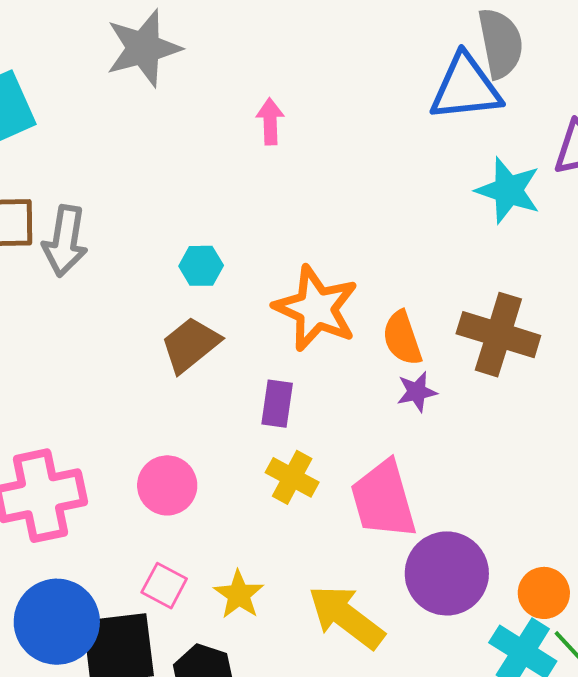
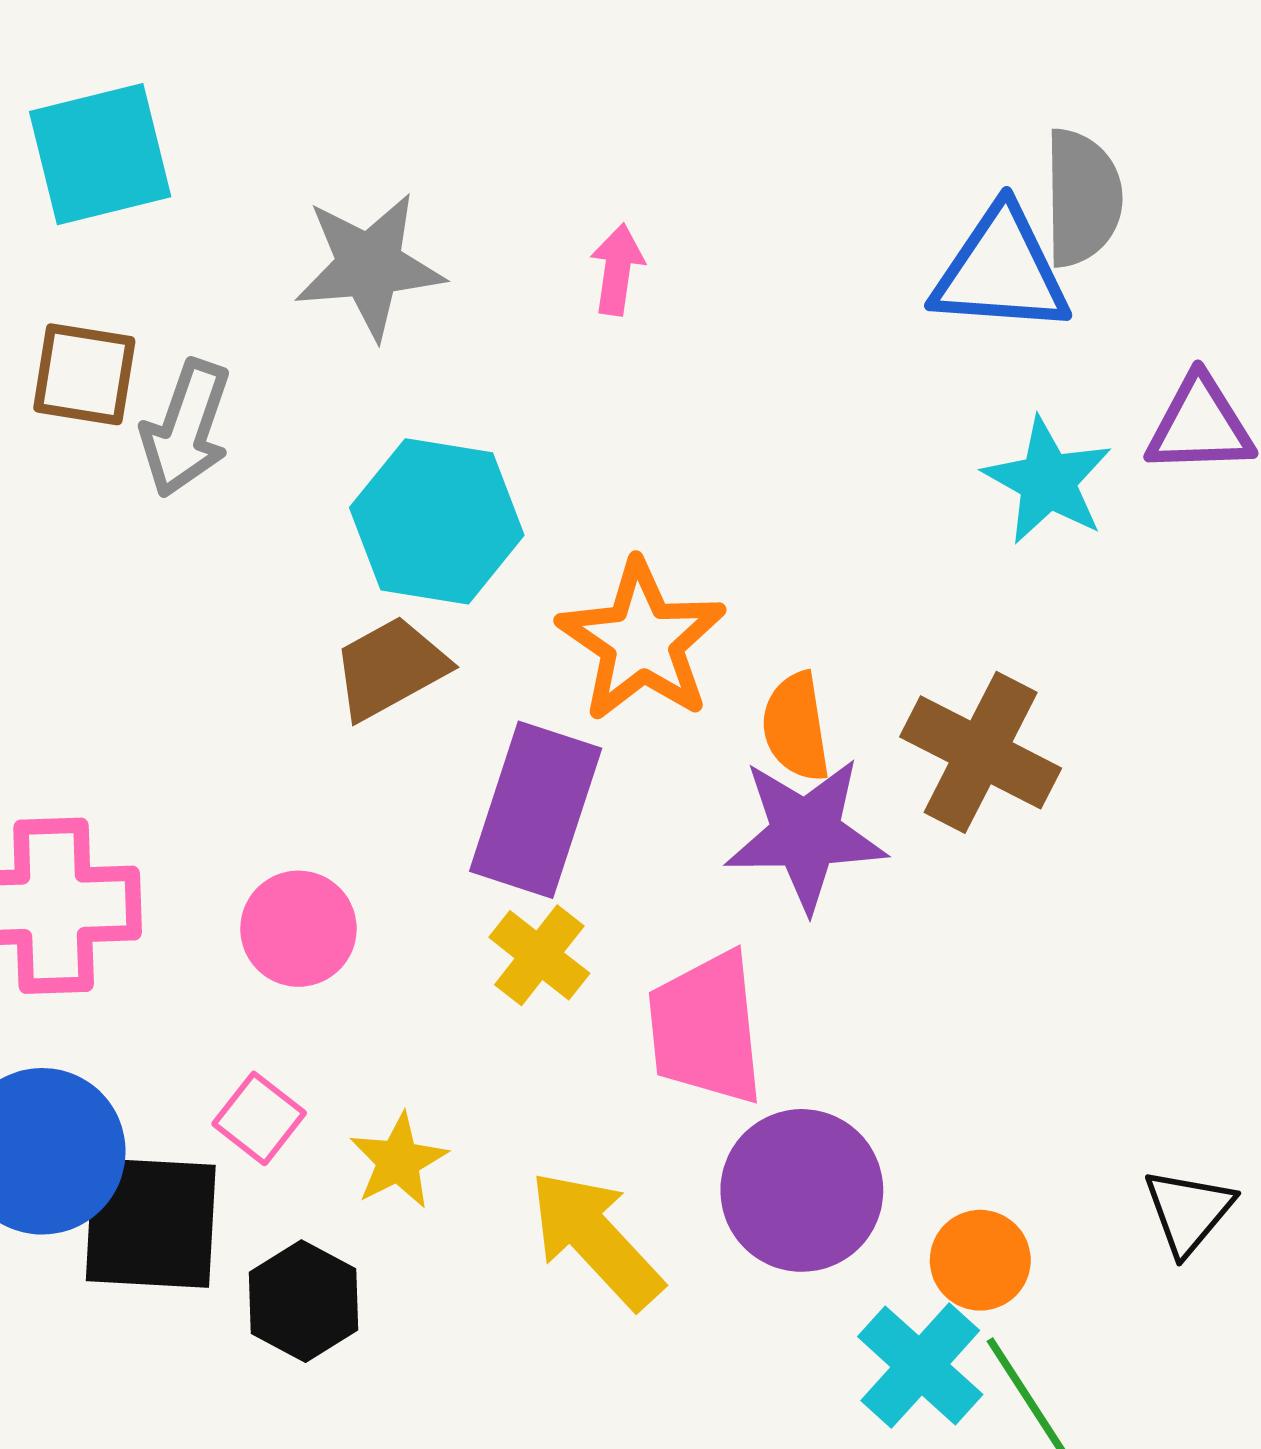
gray star: (143, 48) -> (369, 266), moved
cyan hexagon: (201, 266) -> (437, 521), size x2.0
purple star: (417, 392) -> (806, 834), size x2.0
purple rectangle: (277, 404) -> (536, 810), size x1.8

